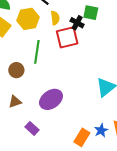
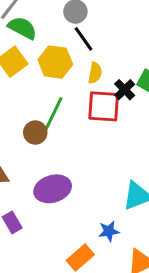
brown circle: (16, 70) -> (35, 133), moved
blue star: (101, 130) -> (109, 231), moved

